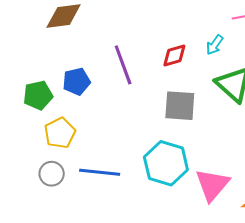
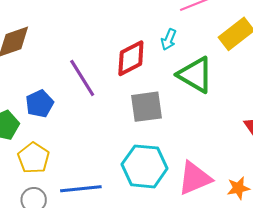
red diamond: (174, 56) -> (131, 58), size x1.4
pink triangle: (212, 185) -> (195, 178), turned 39

